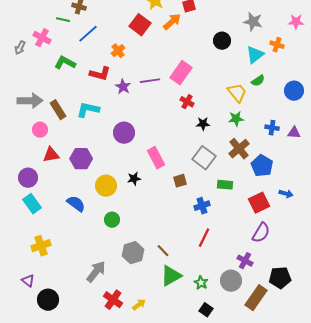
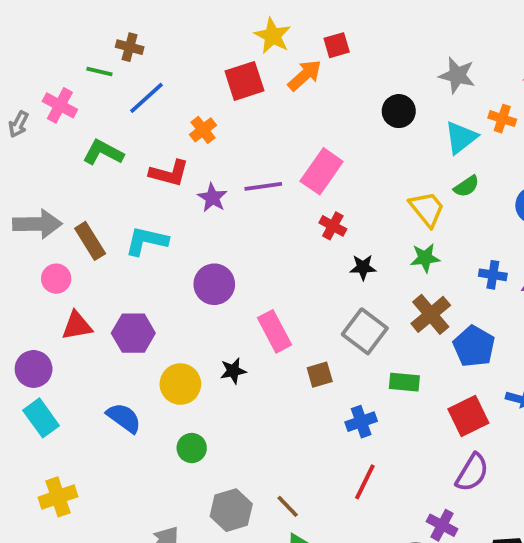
red square: (140, 25) -> (244, 81), turned 35

